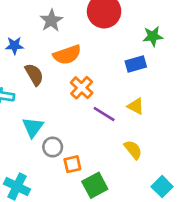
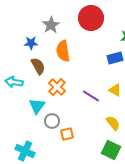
blue star: (14, 46) -> (31, 43), moved
orange semicircle: (67, 55) -> (63, 51), turned 100
orange cross: (82, 88) -> (57, 87), moved
green square: (95, 185) -> (111, 150), moved, turned -36

